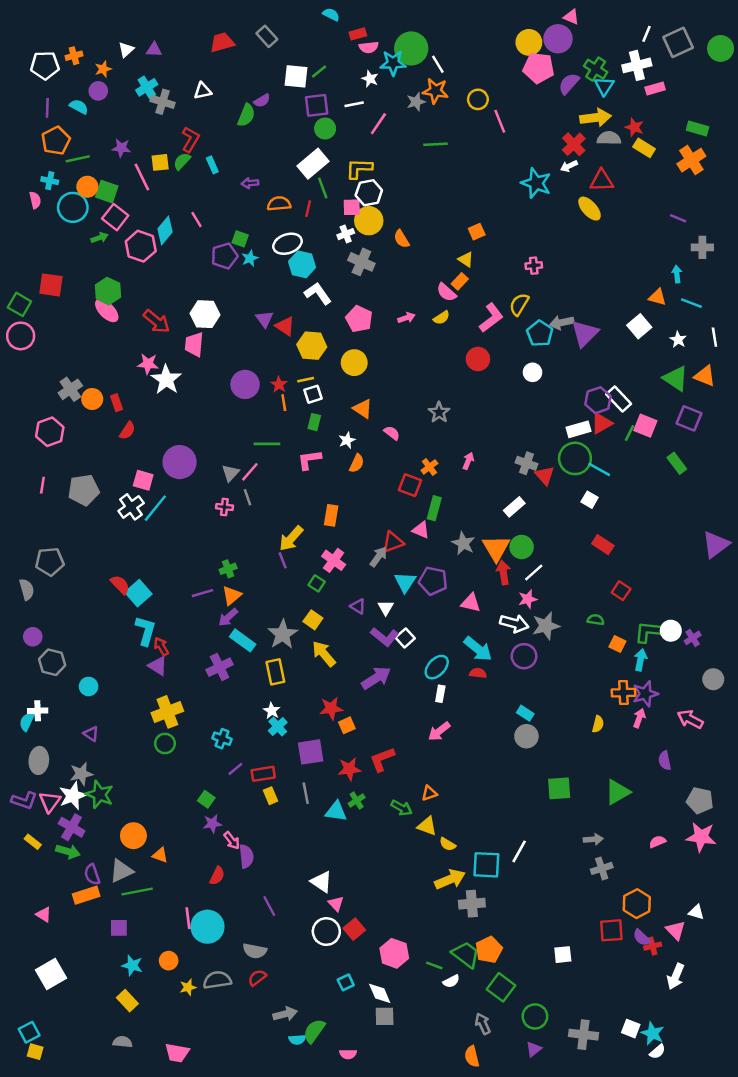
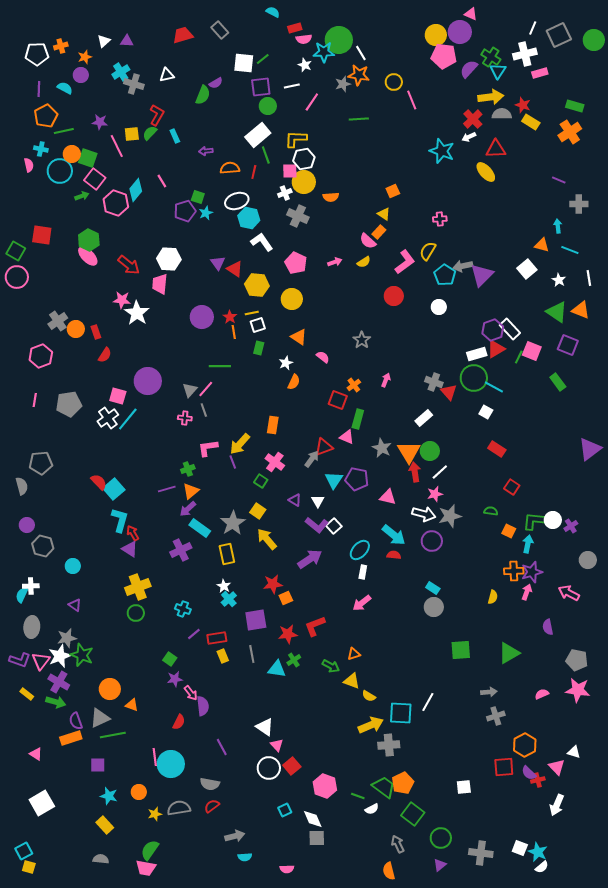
orange semicircle: (402, 239) -> (331, 197), turned -63
pink L-shape: (309, 460) -> (208, 448), moved
green semicircle: (314, 1031) -> (150, 850), moved

